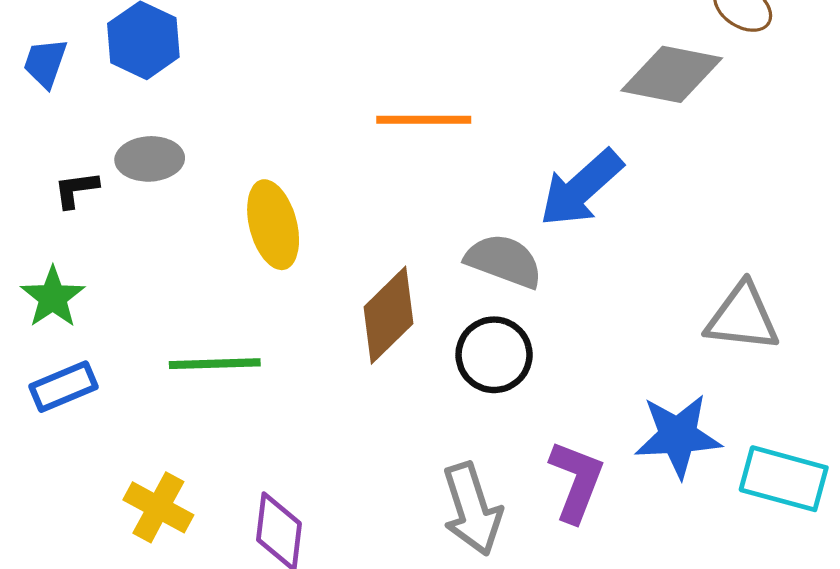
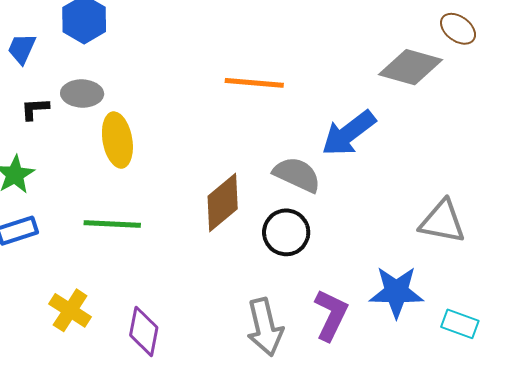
blue trapezoid: (45, 63) -> (22, 49), moved
yellow ellipse: (273, 225) -> (117, 140), moved
cyan rectangle: (784, 479) -> (460, 324), size x0.7

